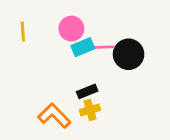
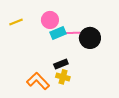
yellow line: (23, 31) -> (16, 22), turned 72
yellow cross: (90, 110) -> (63, 77), turned 32

